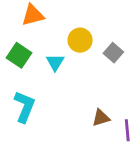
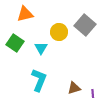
gray square: (113, 53) -> (85, 25), moved, size x1.5
cyan L-shape: (25, 107) -> (39, 80), moved

